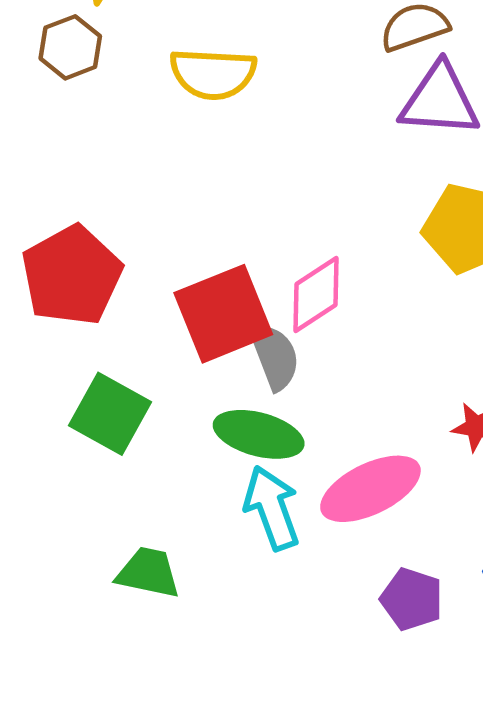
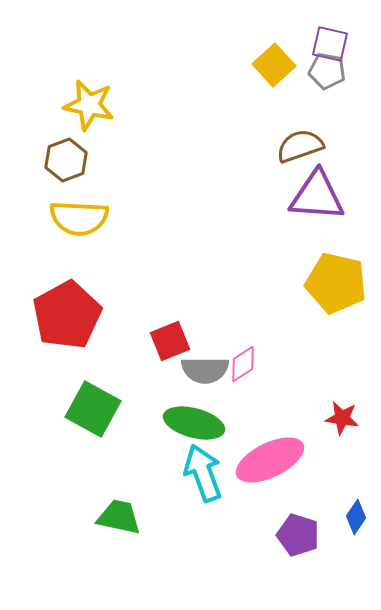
yellow semicircle: (213, 74) -> (79, 218), moved
pink diamond: (316, 295) -> (243, 364), moved, size x0.7
red square: (223, 314) -> (170, 341), size x0.6
gray semicircle: (275, 356) -> (205, 370), turned 111

